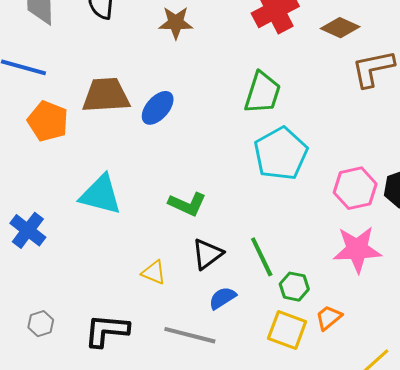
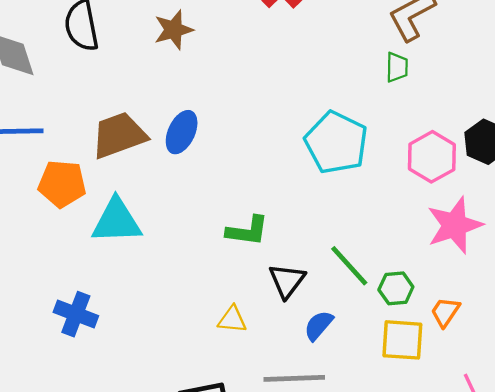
green trapezoid: (262, 93) -> (397, 67), moved, size x0.6
cyan triangle: (101, 195) -> (117, 221), moved

